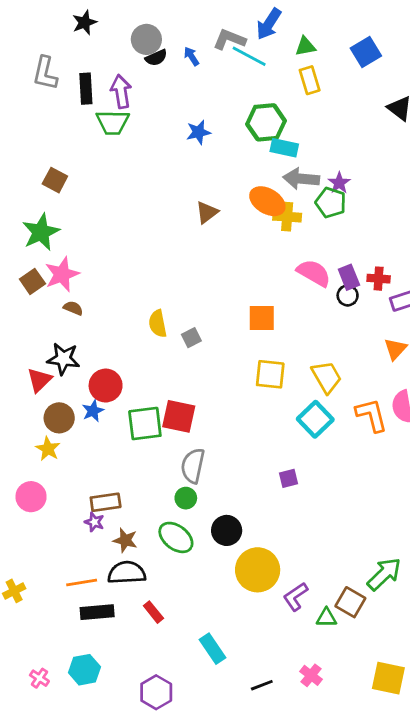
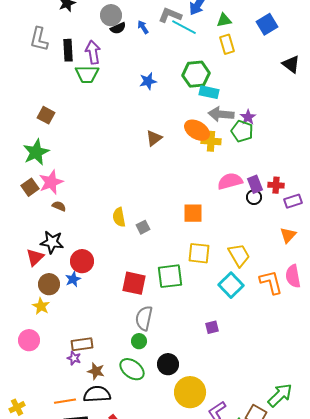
pink semicircle: (314, 273) -> (230, 181), turned -45
green square: (145, 424) -> (170, 276), moved

